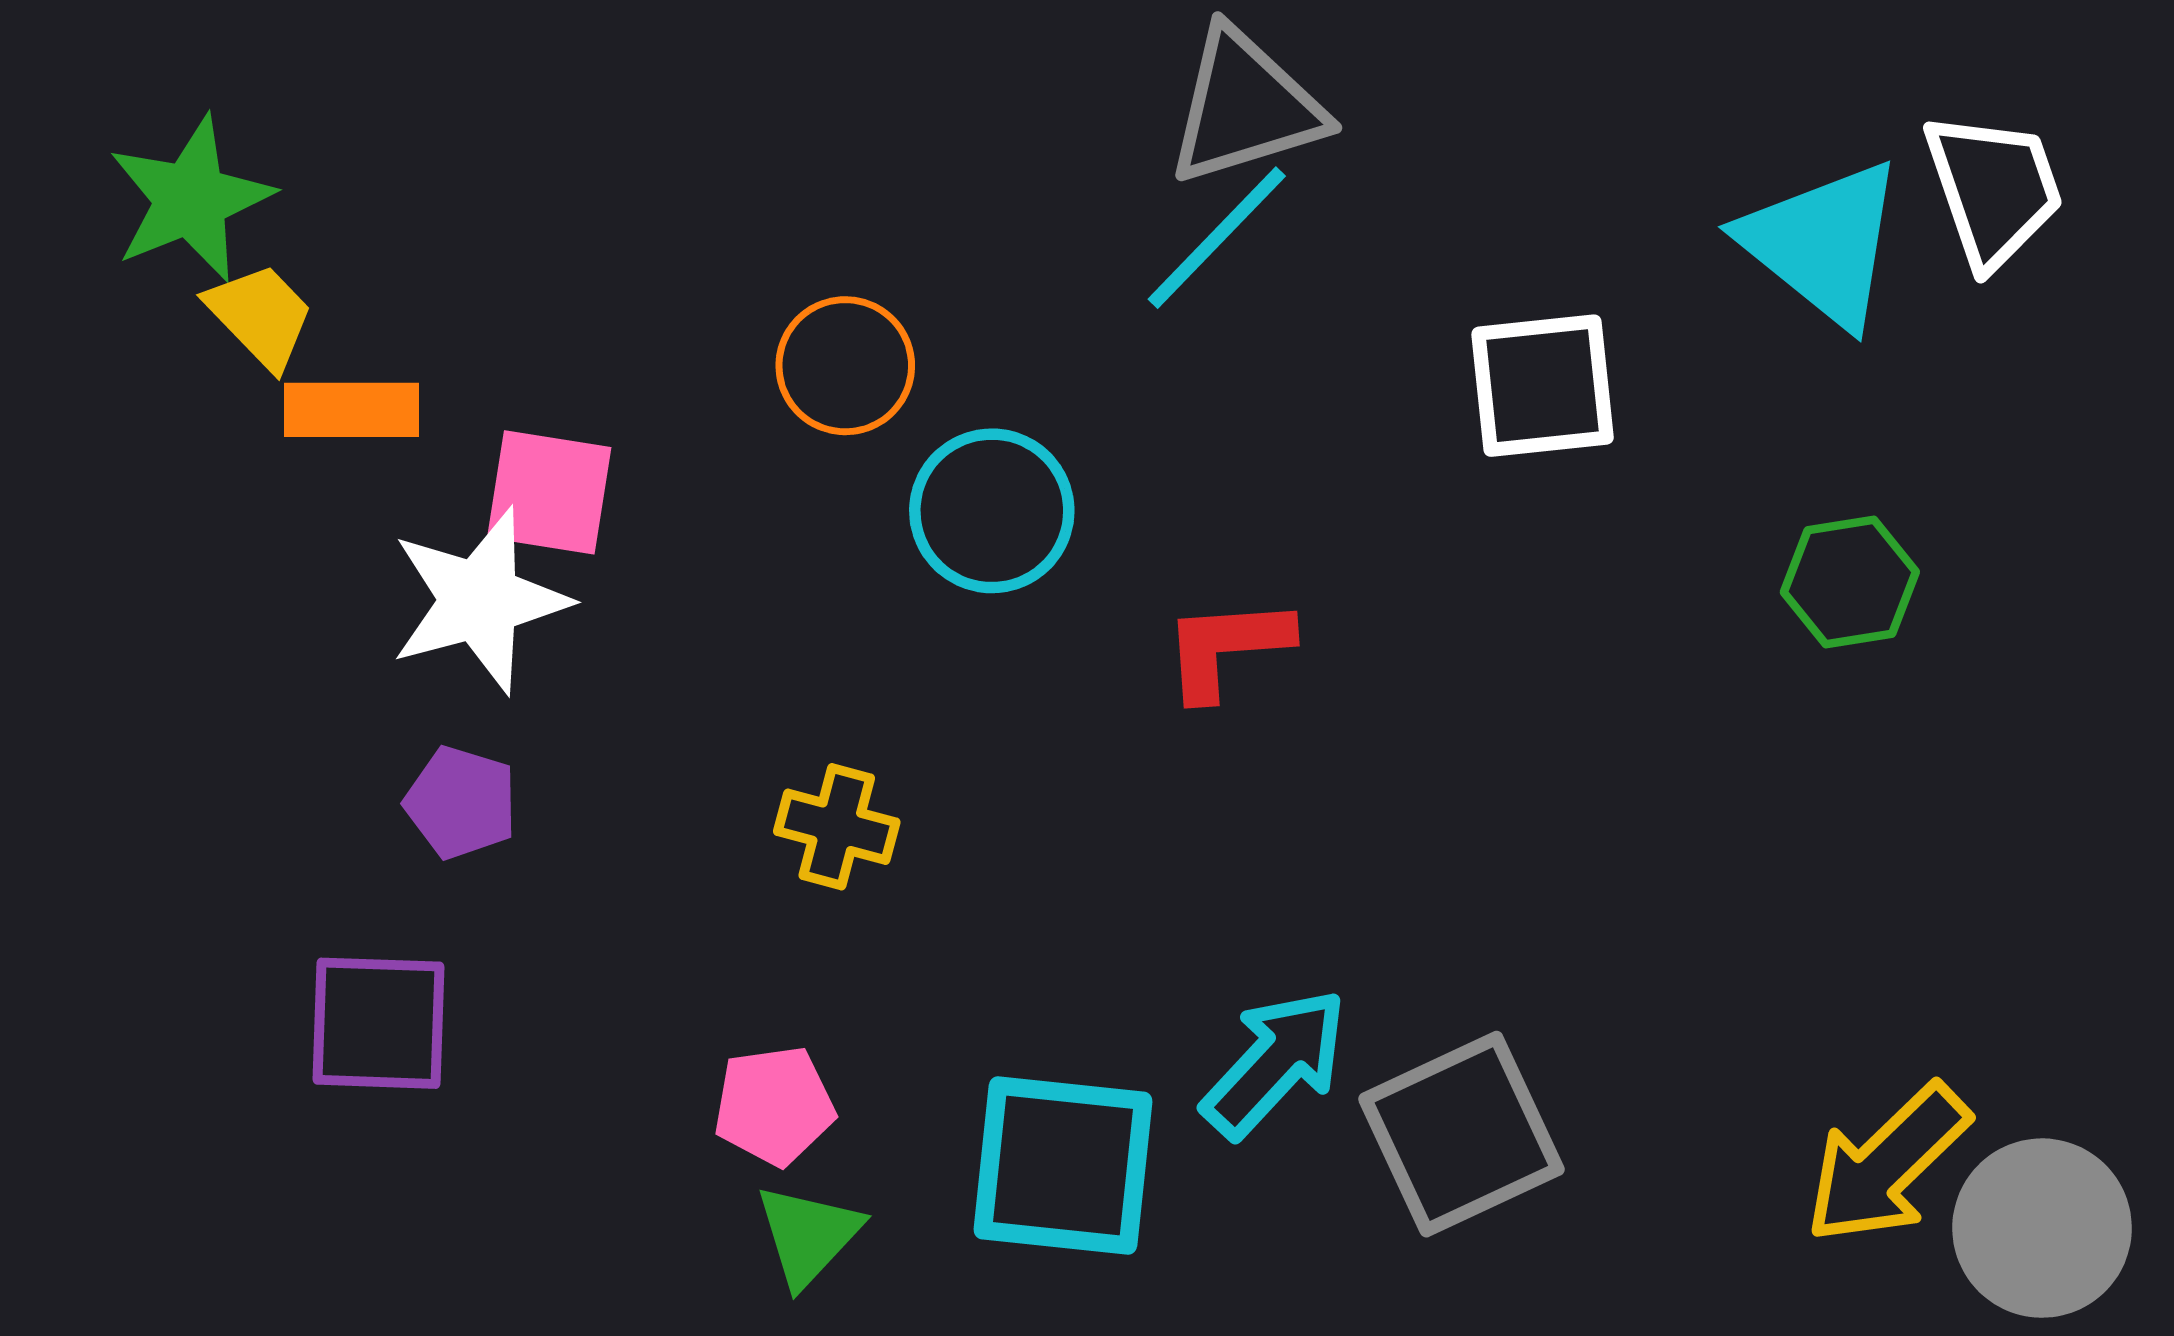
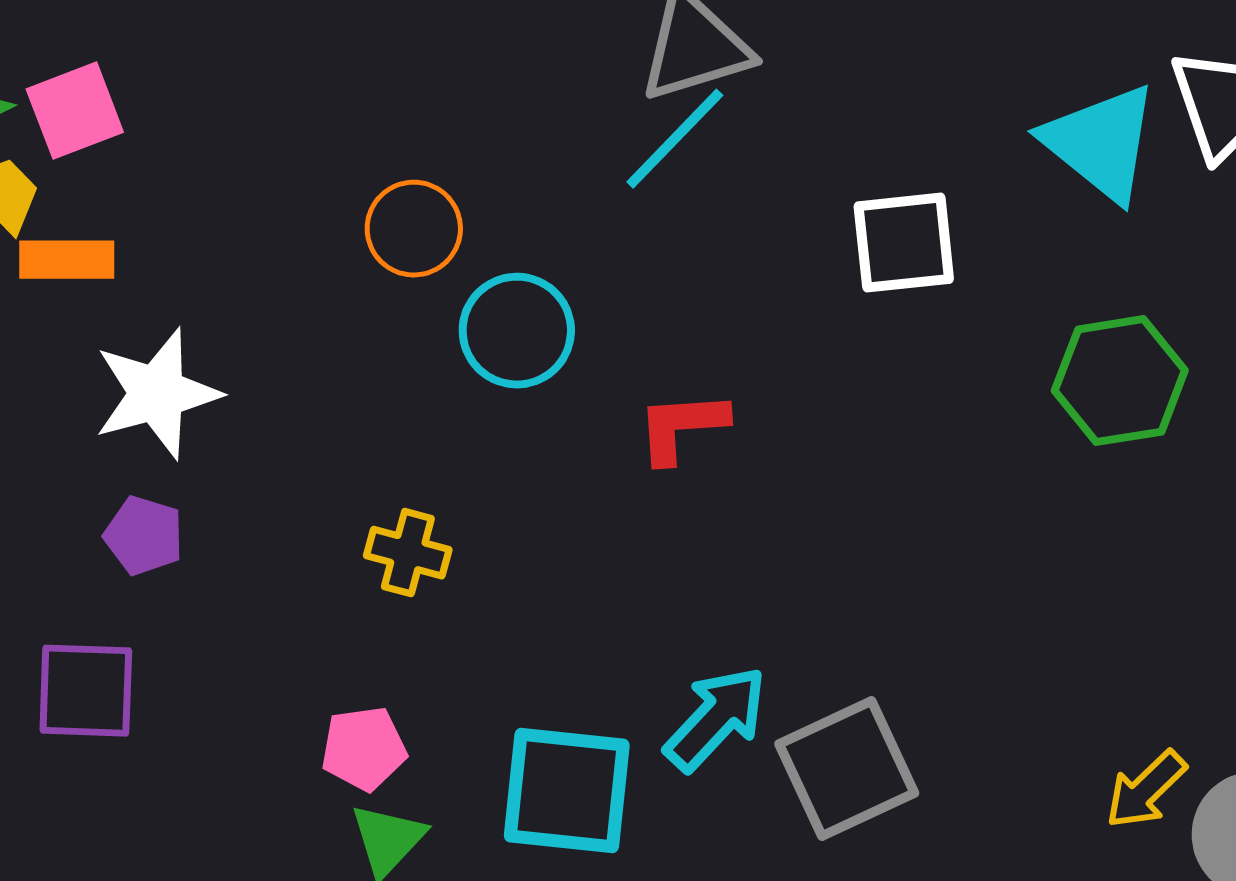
pink square: (549, 492) -> (75, 111), moved, turned -30
green hexagon: (1850, 582) -> (1120, 381), size x1.4
yellow arrow: (1887, 1164) -> (1146, 790), size x0.7

